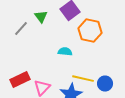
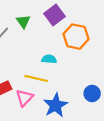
yellow line: (83, 79) -> (36, 78), moved

